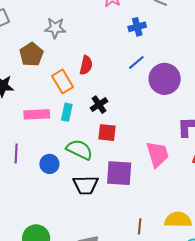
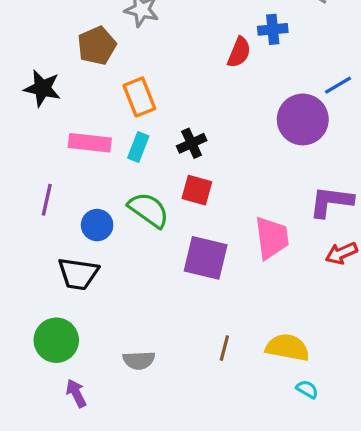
blue line: (136, 62) -> (338, 85), moved
red semicircle: (86, 65) -> (239, 52), moved
black trapezoid: (86, 185) -> (78, 274), moved

